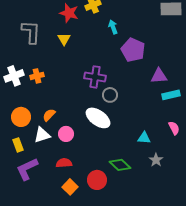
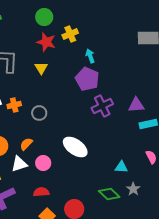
purple pentagon: (133, 50) -> (87, 79), moved
purple cross: (95, 77) -> (102, 106), moved, turned -35
gray circle: (110, 95) -> (39, 113), moved
green diamond: (120, 165) -> (109, 194), moved

